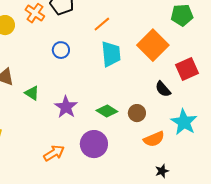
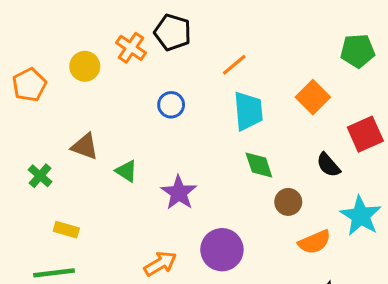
orange square: (153, 45) -> (313, 97), size x0.7
green diamond: (107, 111) -> (259, 165), moved, turned 40

